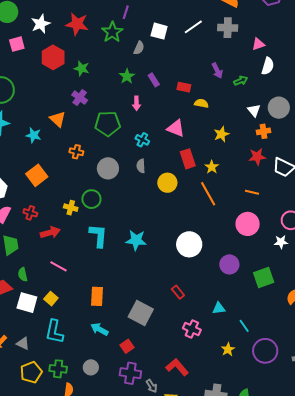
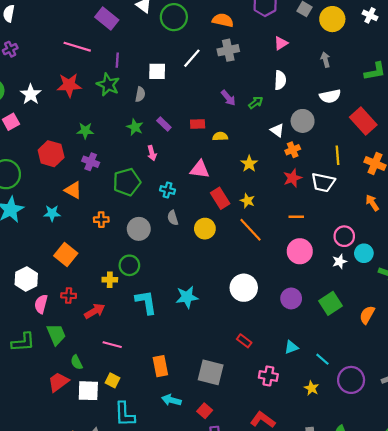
pink triangle: (258, 44) -> (281, 43), moved
red hexagon: (53, 57) -> (51, 154), moved

